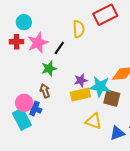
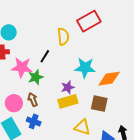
pink star: (38, 43) -> (22, 67), moved, turned 30
cyan star: (100, 87) -> (85, 68), moved
pink circle: (24, 103) -> (14, 103), moved
blue cross: (35, 108) -> (34, 121), moved

